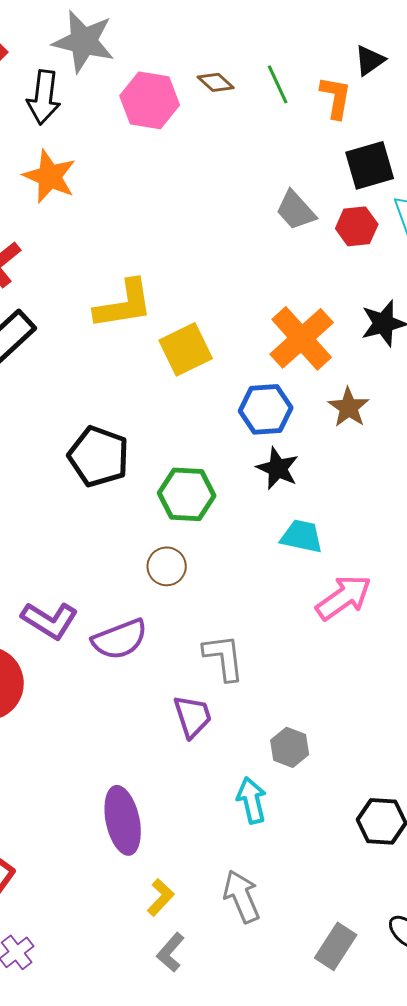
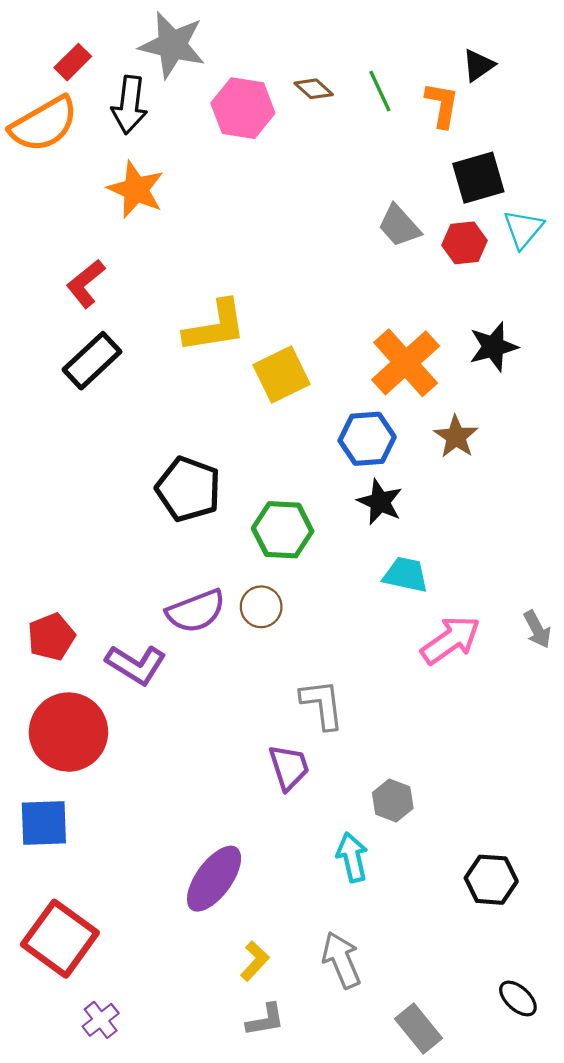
purple semicircle: (120, 639) -> (196, 611), moved
purple ellipse: (123, 820) -> (214, 879), turned 48
gray rectangle: (336, 946) -> (418, 1028), moved, turned -72
gray L-shape: (171, 952) -> (265, 1020), turned -141

